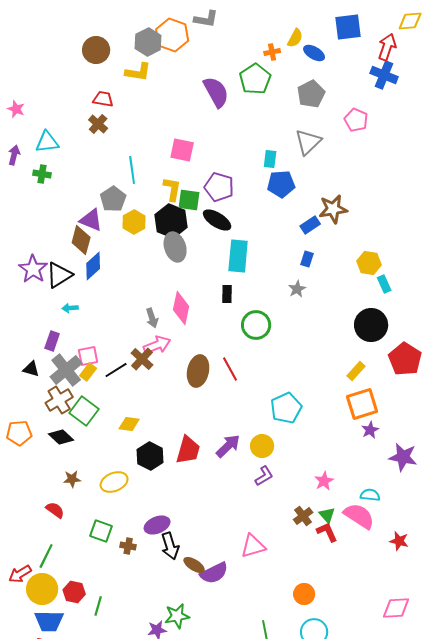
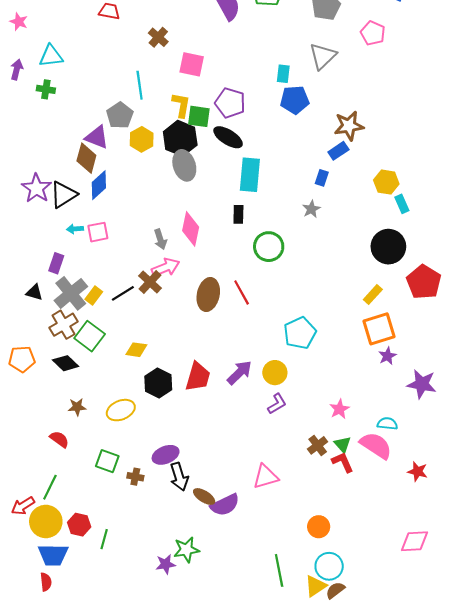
brown cross: (98, 124) -> (158, 37), moved
blue rectangle: (310, 225) -> (338, 151), moved
pink square: (88, 356) -> (98, 232), moved

